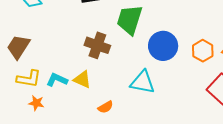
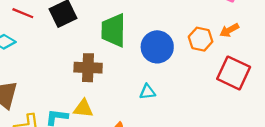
cyan triangle: (143, 82) -> (147, 92), size x0.6

